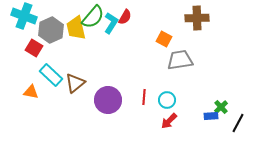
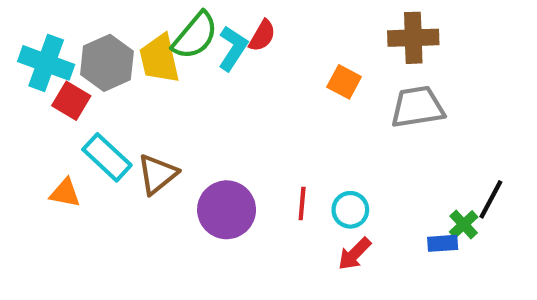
cyan cross: (24, 16) -> (46, 63), moved
gray trapezoid: (180, 60) -> (417, 107), moved
black line: (238, 123) -> (491, 199), moved

